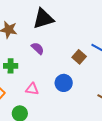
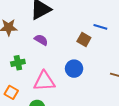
pink triangle: (32, 89) -> (44, 81), size x1.6

